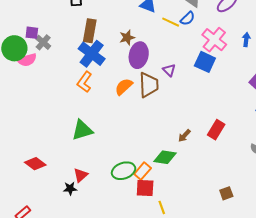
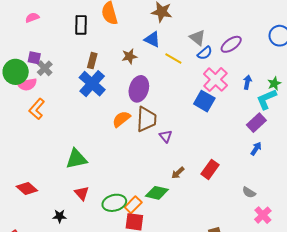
blue semicircle: (187, 19) -> (205, 53), moved
brown rectangle: (90, 31) -> (92, 61), size x0.7
brown star: (127, 38) -> (129, 56), moved
purple triangle: (169, 70) -> (166, 136), moved
orange L-shape: (85, 82) -> (37, 109), moved
red triangle: (81, 175) -> (82, 193), moved, turned -35

